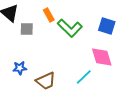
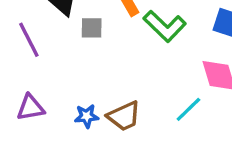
blue star: (20, 68) -> (87, 116), moved

